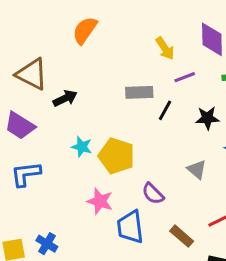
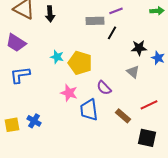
purple line: (185, 77) -> (116, 11), moved
black arrow: (65, 98) -> (50, 14), moved, turned 112
black star: (207, 118) -> (139, 48), moved

